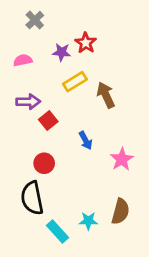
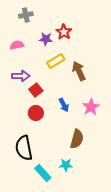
gray cross: (35, 20) -> (26, 15), turned 32
pink star: (122, 159) -> (91, 107), moved
red circle: (44, 163) -> (36, 113), moved
brown semicircle: (120, 211) -> (77, 139), moved

